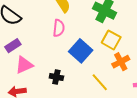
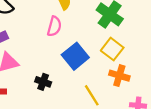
orange cross: (121, 62) -> (119, 76), turned 36

